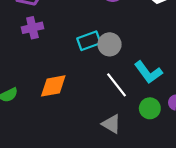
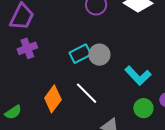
white line: (116, 85) -> (87, 93), moved
orange diamond: (53, 86) -> (53, 99), turned -36

